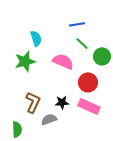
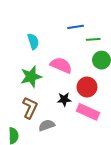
green line: (82, 43) -> (93, 39), moved, turned -48
green star: (25, 61) -> (31, 77), moved
black star: (62, 102) -> (64, 99), moved

